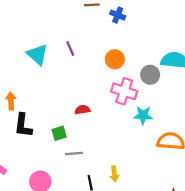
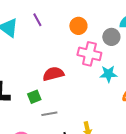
red semicircle: (82, 110) -> (53, 74), size x1.5

